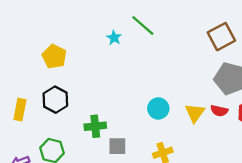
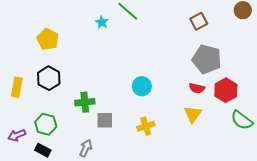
brown square: (221, 37) -> (199, 21), size x0.7
yellow triangle: (195, 113) -> (193, 114), moved

